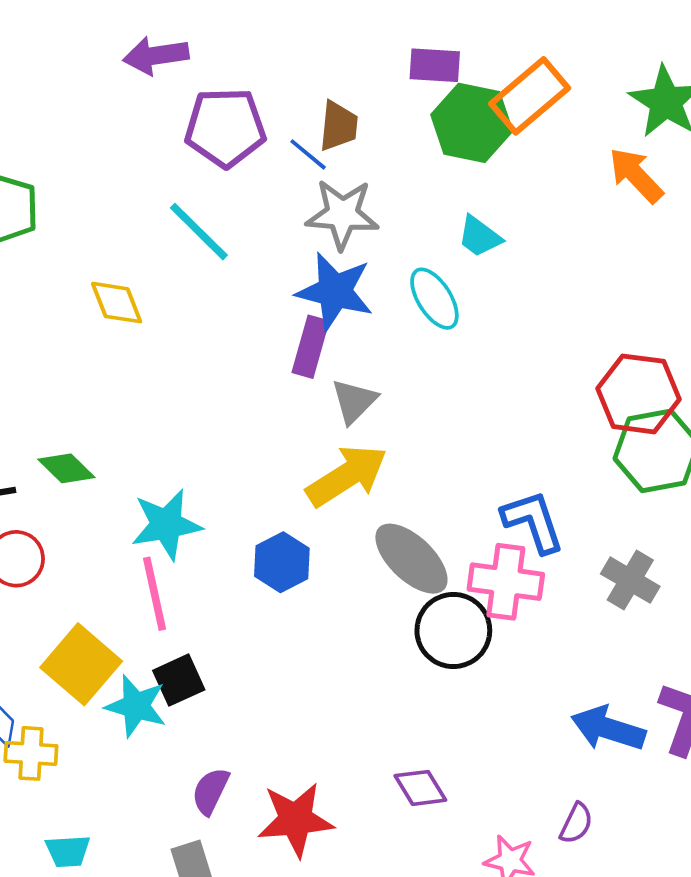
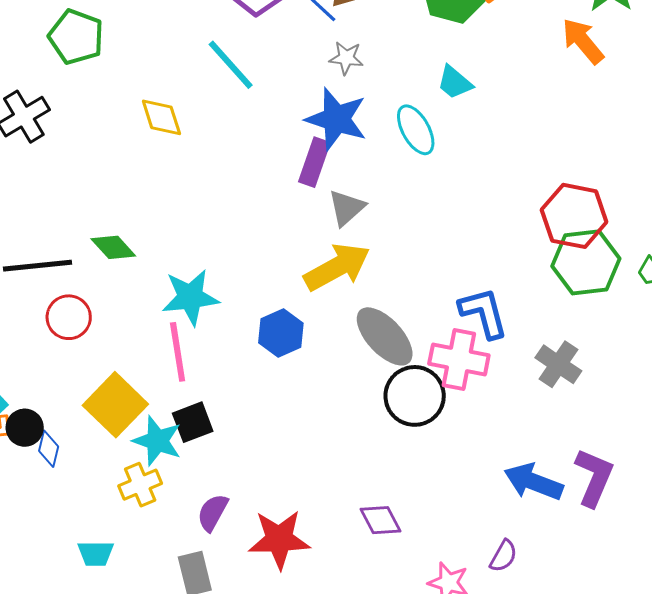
gray star: (342, 214) -> (346, 58), size x0.6
yellow cross: (31, 753) -> (140, 485), moved, turned -30

